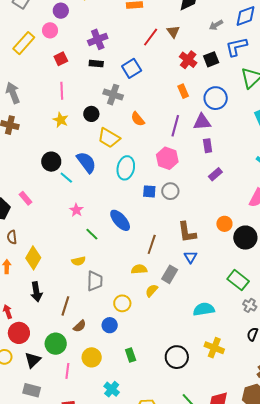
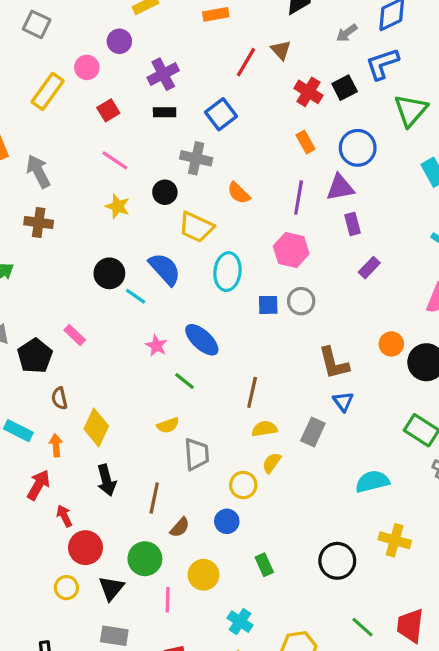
purple circle: (61, 11) -> (119, 41), moved
pink line: (62, 91) -> (115, 160), turned -48
blue ellipse: (120, 220) -> (202, 340), moved
brown line: (152, 244) -> (252, 392), moved
yellow semicircle: (152, 291) -> (272, 463), moved

